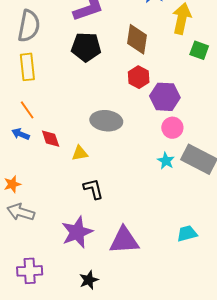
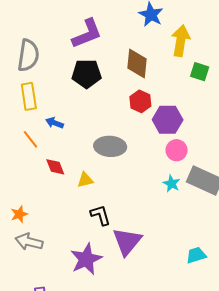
blue arrow: (20, 134) -> (55, 123), moved
purple triangle: (124, 240) -> (127, 241), moved, turned -44

